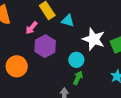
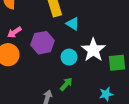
pink arrow: (31, 28) -> (14, 32), moved
cyan circle: (76, 60) -> (69, 57), moved

